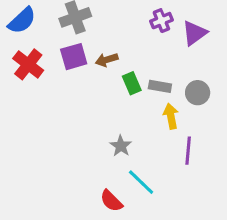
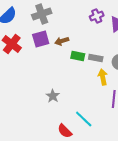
green rectangle: (132, 83) -> (78, 56), turned -56
gray star: (121, 146) -> (53, 96), moved

